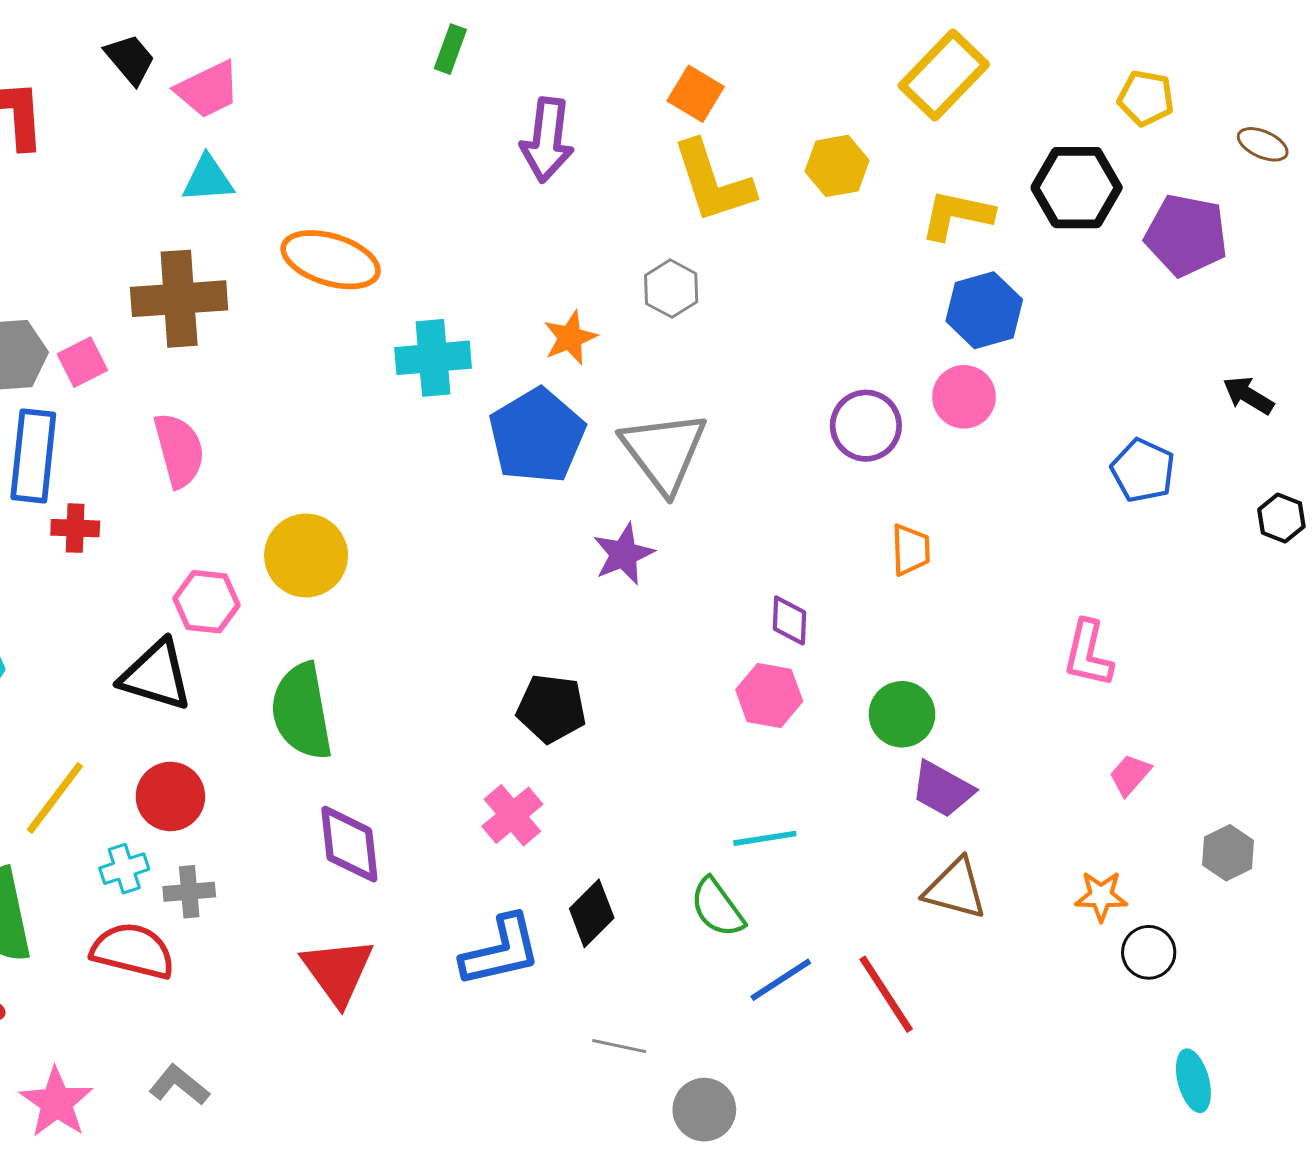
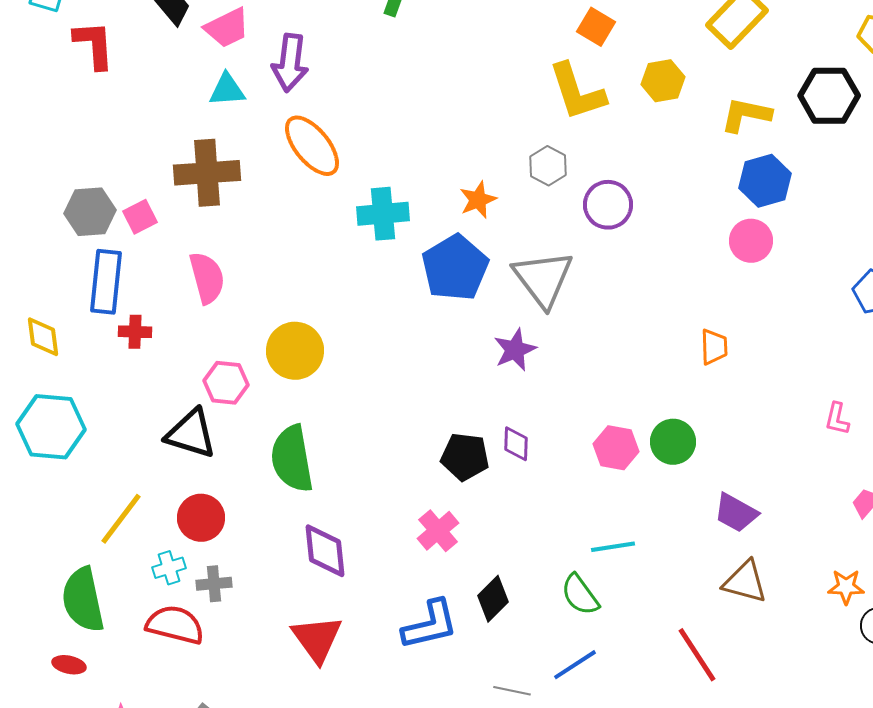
orange square: (696, 94) -> (596, 27), moved
purple arrow: (547, 140) -> (290, 63), moved
orange ellipse: (331, 260) -> (312, 146), turned 34
purple circle: (866, 426) -> (608, 205), moved
purple diamond: (789, 620) -> (516, 444), moved
pink L-shape: (1088, 654) -> (837, 419), size x0.7
green circle: (902, 714) -> (673, 442), moved
blue line: (781, 980) -> (575, 665), moved

